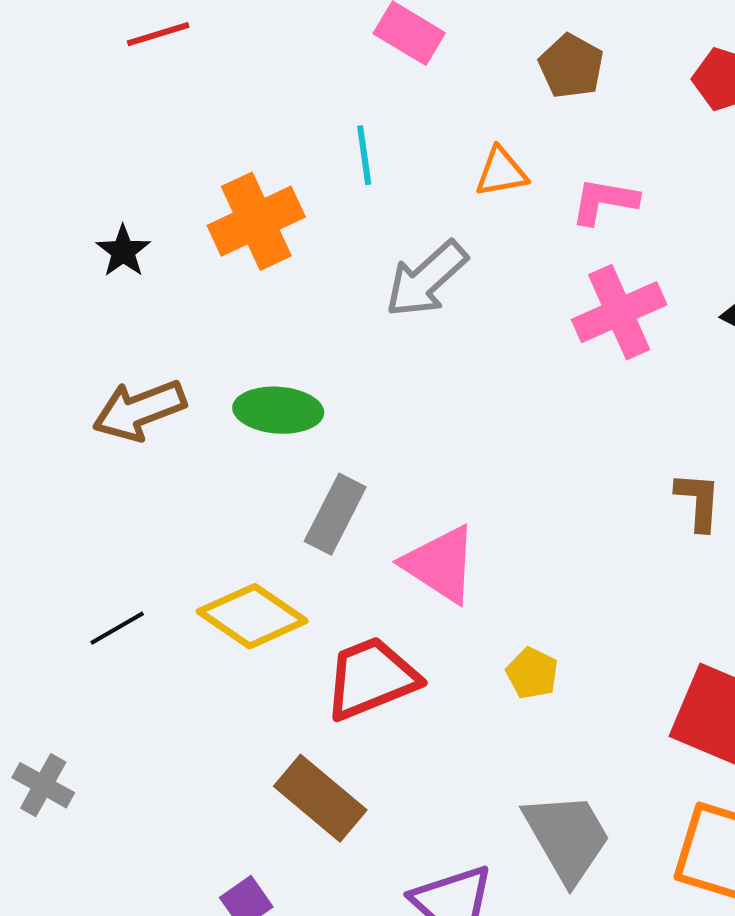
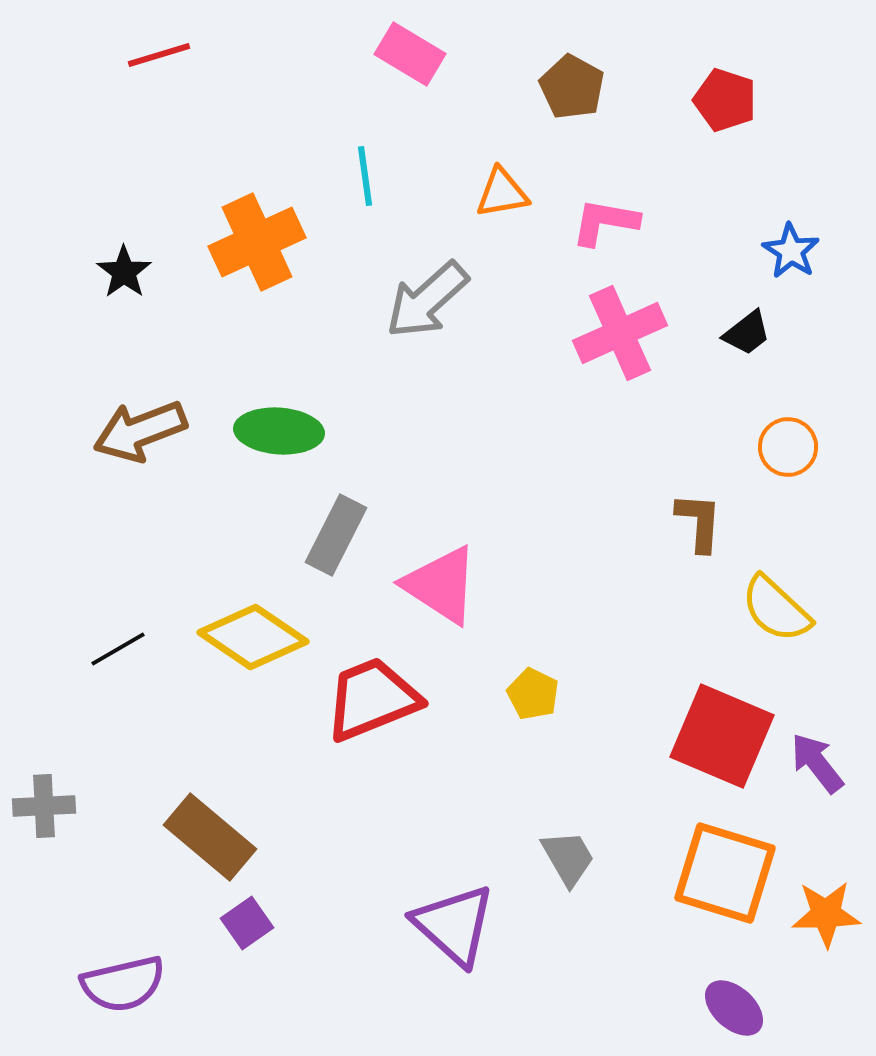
gray cross: (43, 785) -> (44, 806), turned -32
brown rectangle: (320, 798) -> (210, 837), moved
gray trapezoid: (567, 837) -> (568, 858), size x0.6

